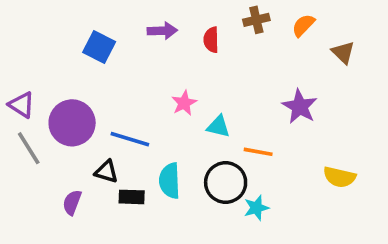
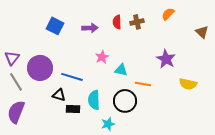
brown cross: (256, 20) -> (137, 22), moved
purple arrow: (162, 31) -> (90, 28), moved
brown triangle: (343, 52) -> (202, 32), moved
purple triangle: (21, 105) -> (12, 58), turned 35
yellow semicircle: (339, 177) -> (188, 84), moved
purple semicircle: (72, 202) -> (16, 112), moved, size x1.6
cyan star: (256, 208) -> (108, 124), moved

